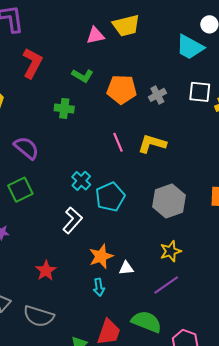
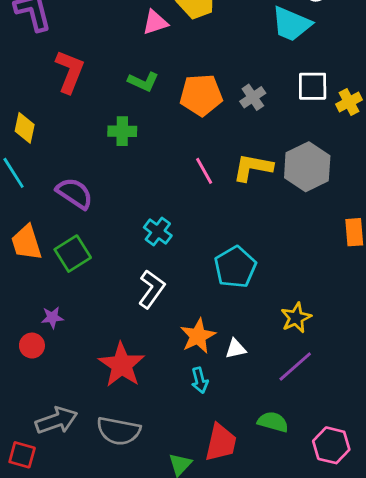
cyan pentagon: (110, 197) -> (235, 267), moved
gray hexagon: (169, 201) -> (307, 167), moved
red star: (46, 271) -> (122, 365), size x1.5
green semicircle: (147, 322) -> (273, 422), size x0.7

